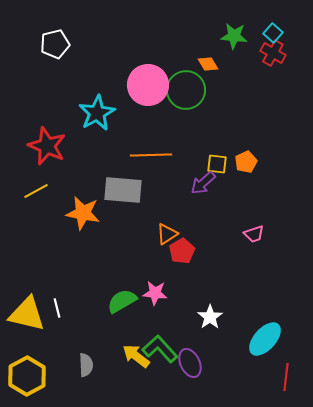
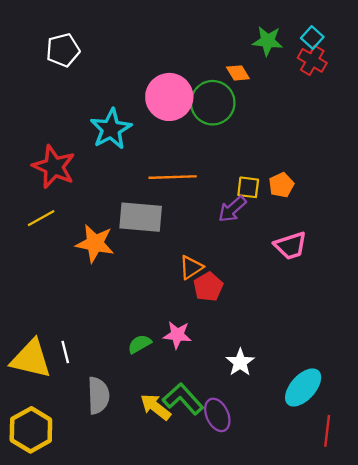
pink trapezoid: (254, 234) -> (290, 246), moved, size x1.4
green semicircle: (122, 301) -> (140, 344), size x0.7
gray semicircle: (86, 365) -> (98, 395), moved, size x1.4

